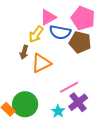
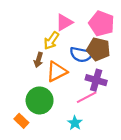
blue semicircle: (60, 32) -> (81, 55), moved
purple cross: (78, 102) -> (96, 80), moved, turned -36
green circle: (25, 104) -> (40, 100), moved

